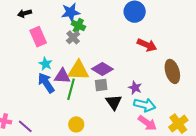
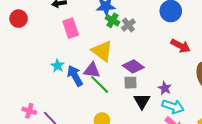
gray cross: (73, 37) -> (128, 25), moved
cyan star: (45, 64) -> (58, 66), moved
yellow triangle: (78, 70) -> (102, 51), moved, turned 30
green line: (71, 89) -> (100, 84), turned -65

